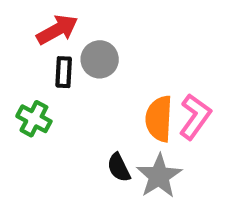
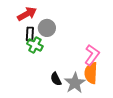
green cross: (34, 119) -> (35, 45), moved
orange semicircle: (159, 119) -> (91, 73), moved

